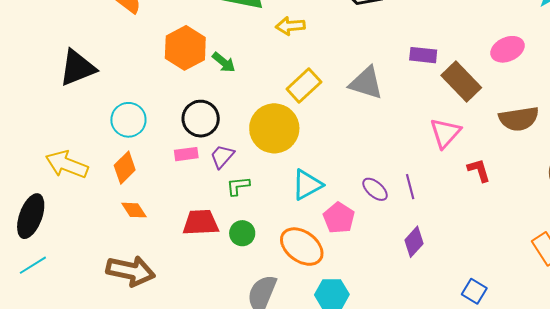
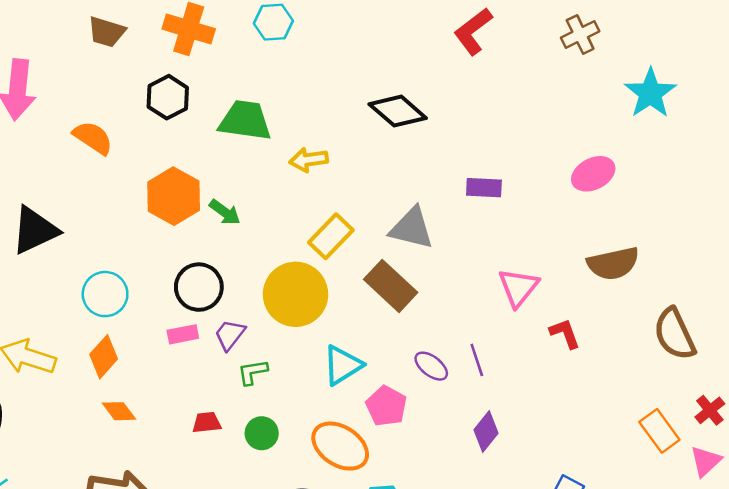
brown rectangle: (461, 82) -> (391, 286), moved
red trapezoid: (201, 223) -> (207, 423), size x0.6

